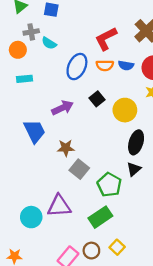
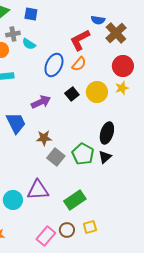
orange semicircle: (105, 65) -> (79, 64), turned -49
blue semicircle: (126, 65) -> (98, 20), moved
yellow circle: (125, 110) -> (97, 92), moved
green pentagon: (109, 185) -> (83, 154), moved
yellow square: (117, 247) -> (90, 227), turned 32

